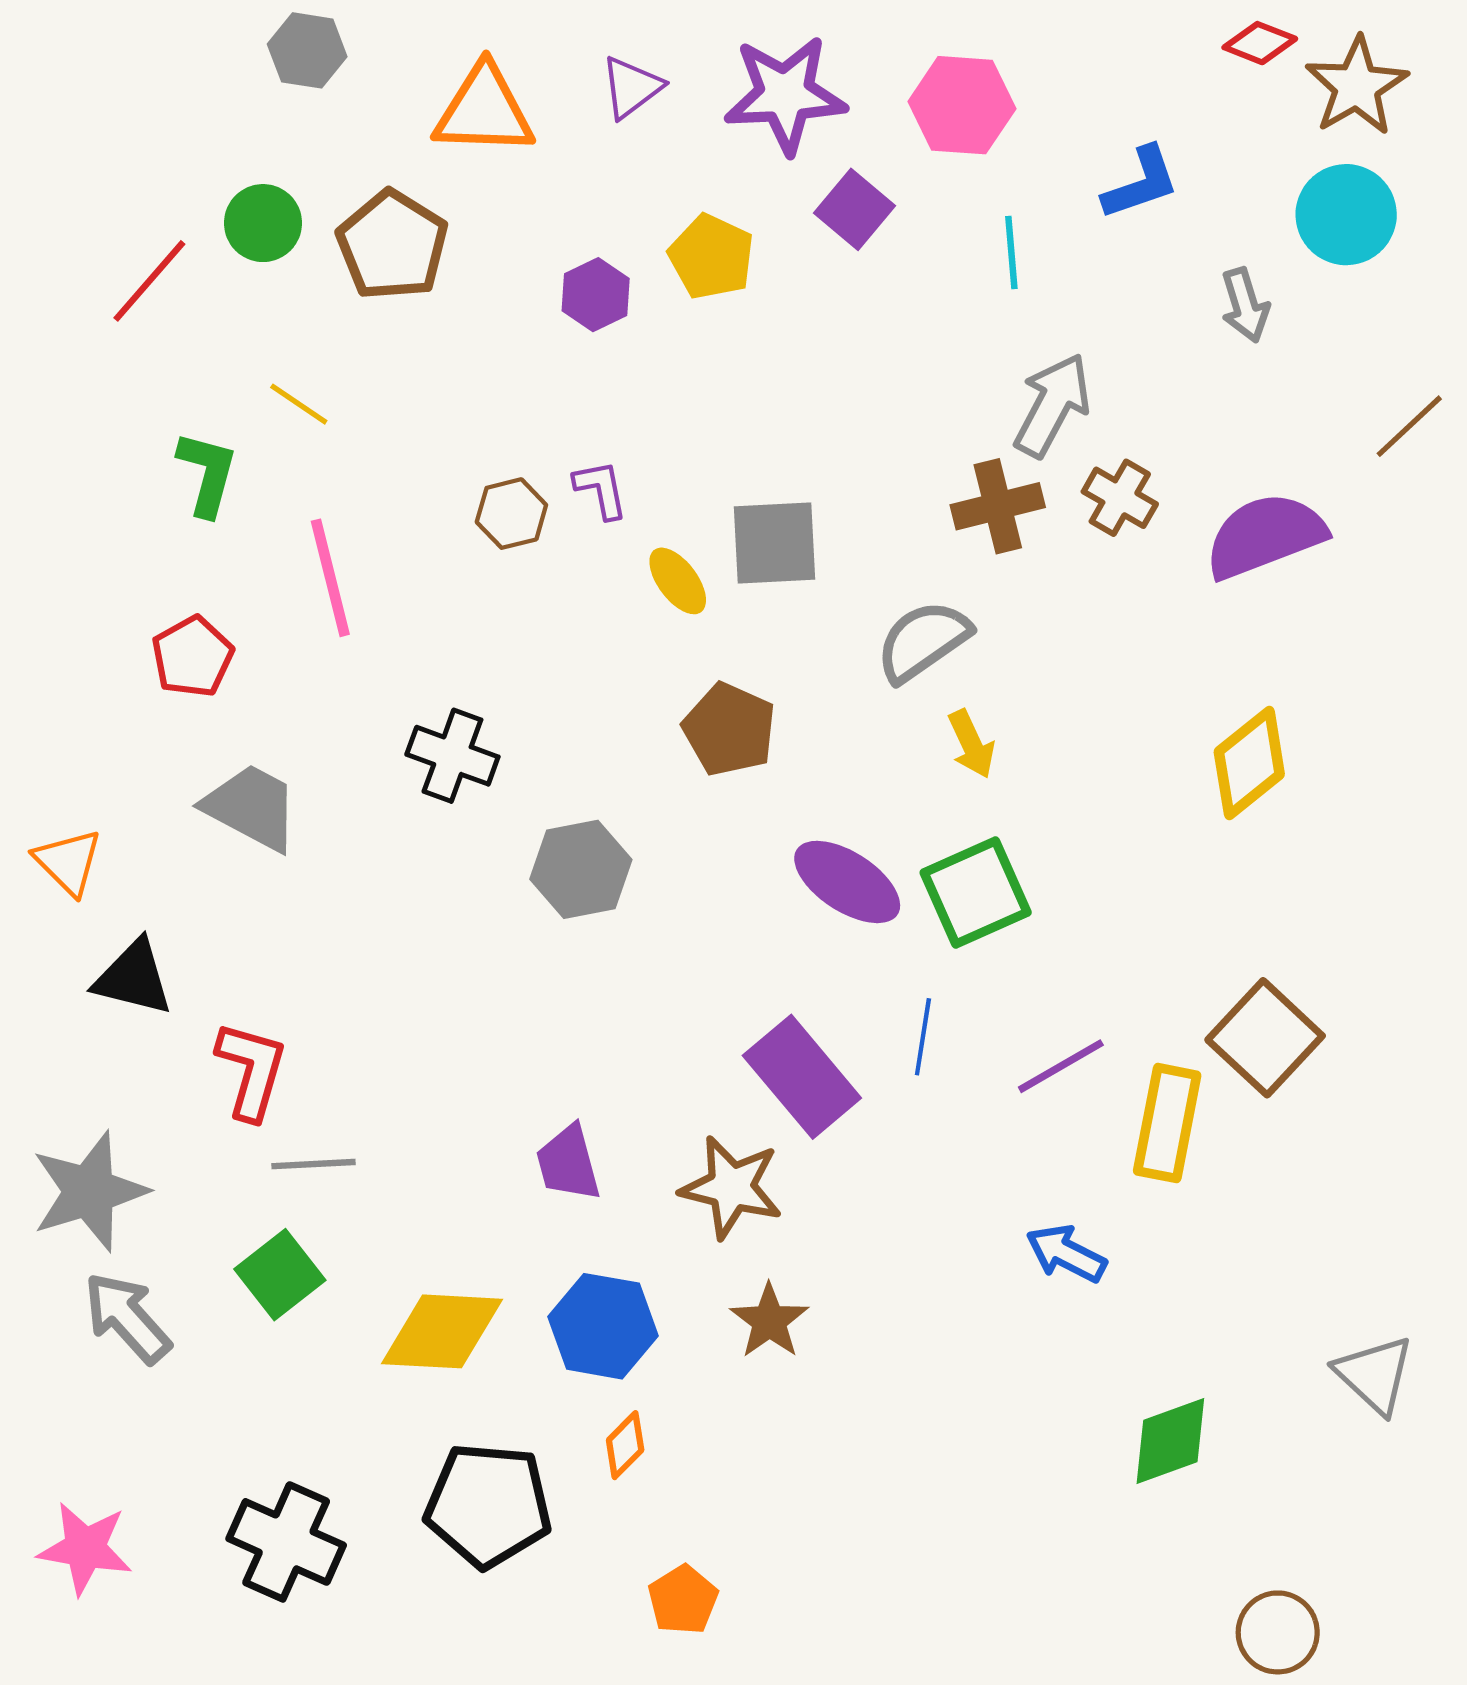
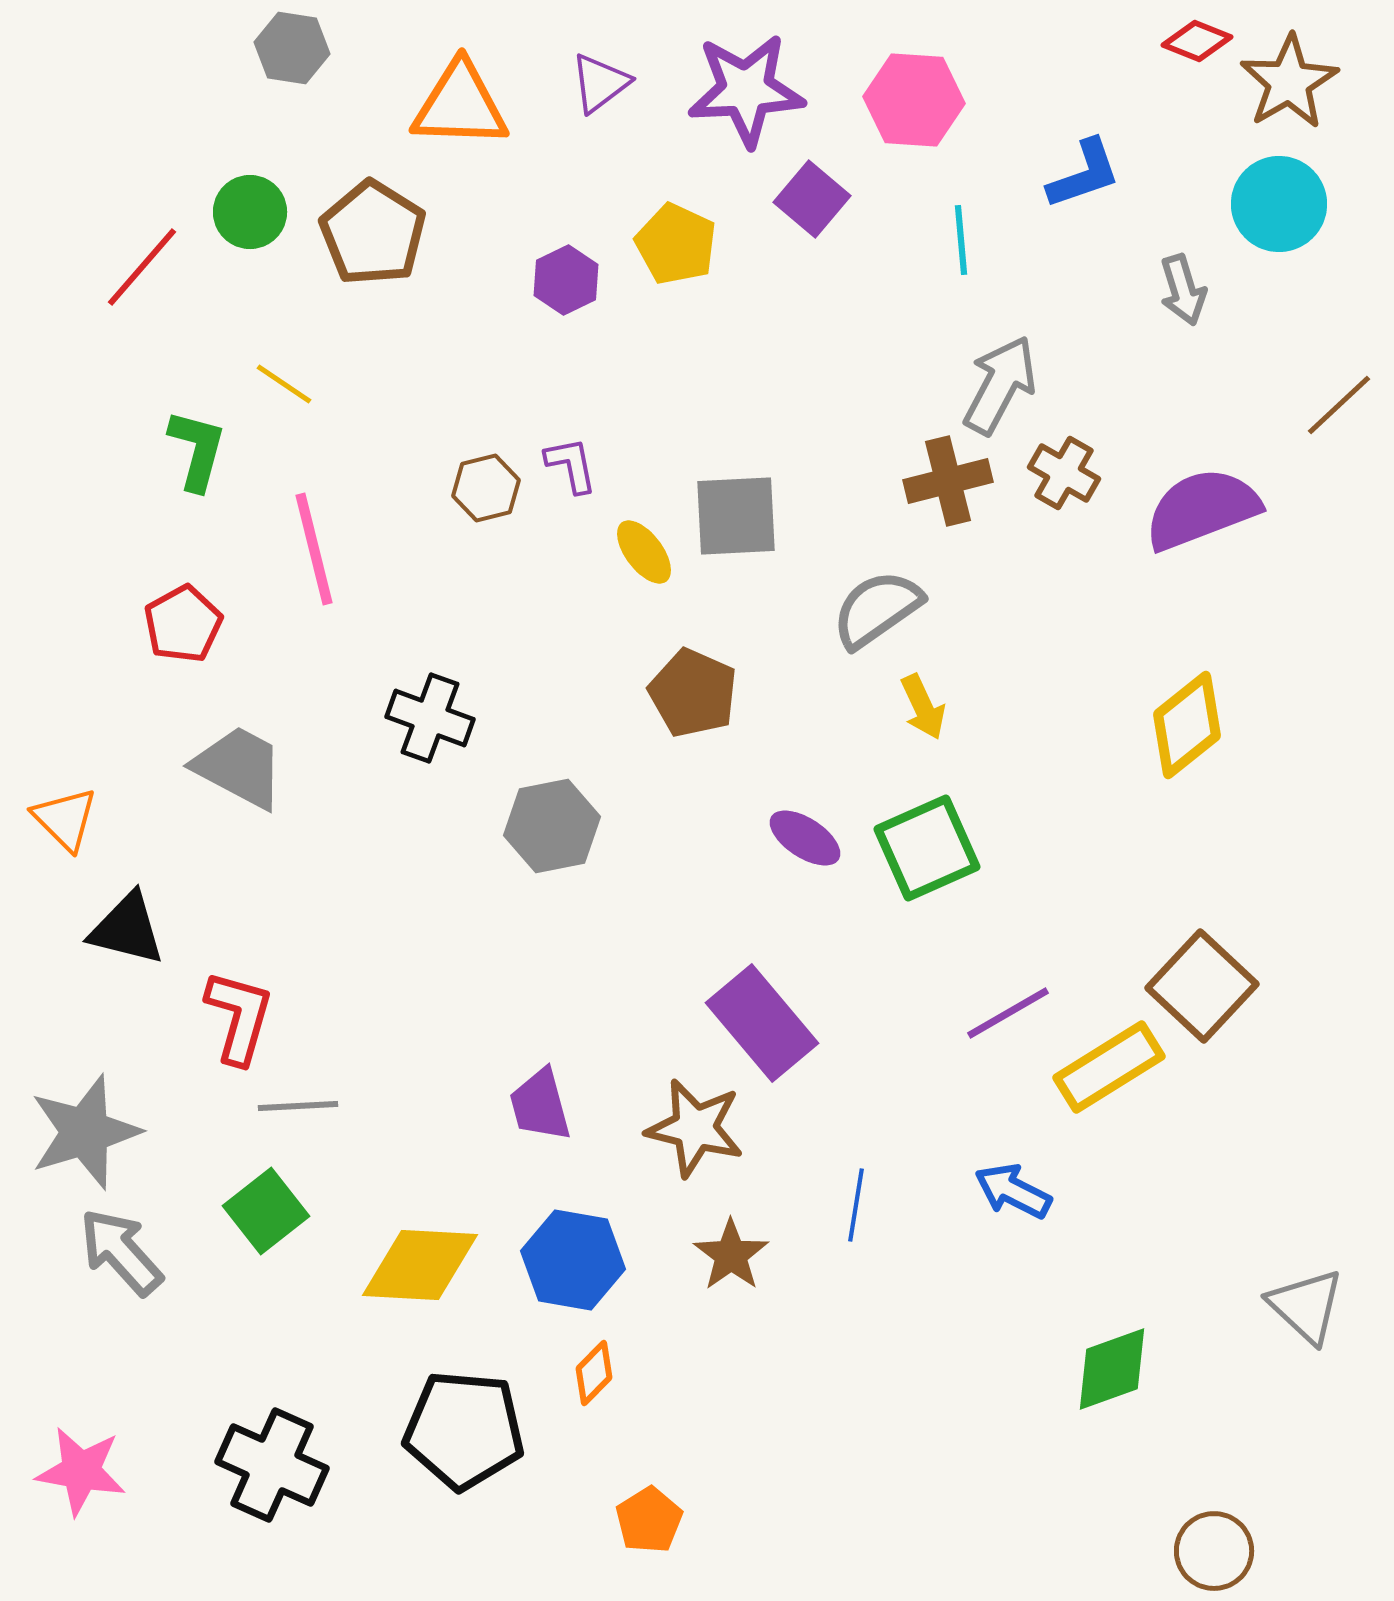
purple ellipse: (847, 882) -> (805, 838), size x0.7
blue line: (923, 1037) -> (856, 1205), moved
yellow rectangle: (1167, 1123) -> (1109, 1067), turned 47

